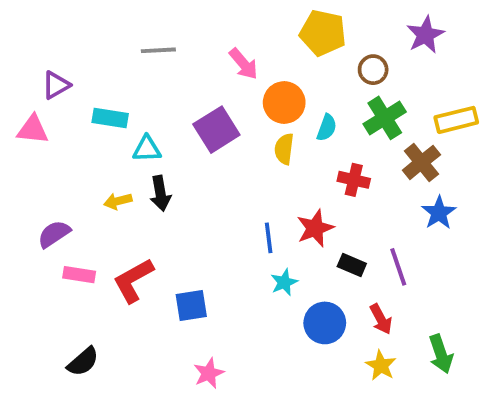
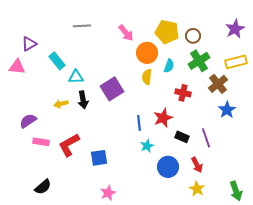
yellow pentagon: (323, 33) -> (167, 32), moved
purple star: (425, 35) -> (235, 29), moved
cyan rectangle: (110, 118) -> (57, 61), turned 42
purple square: (216, 130) -> (112, 89), moved
green arrow: (441, 354) -> (236, 191), moved

